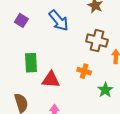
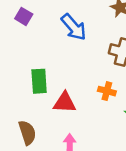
purple square: (21, 20) -> (24, 16), moved

